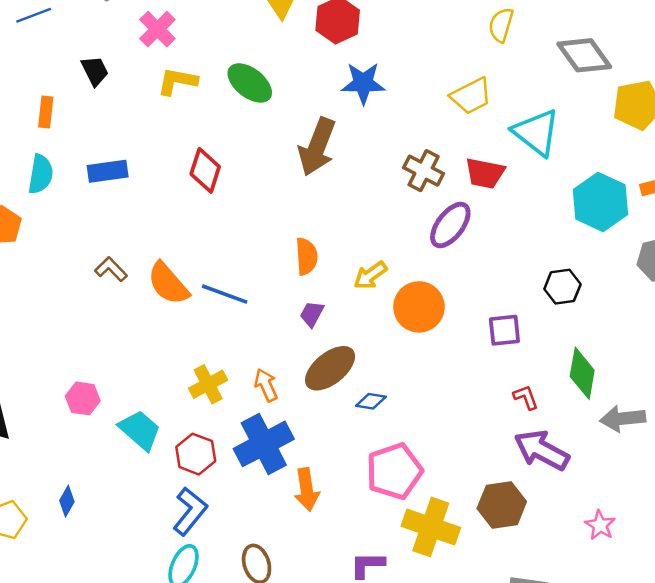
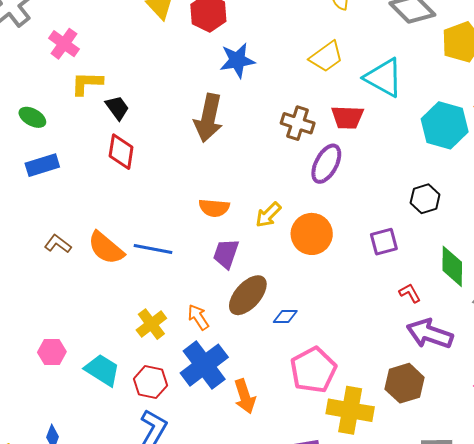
black trapezoid: (95, 71) -> (117, 108), moved
green ellipse: (250, 83) -> (32, 117), moved, size x0.7
orange semicircle: (306, 256) -> (214, 208), turned 108
purple trapezoid: (312, 314) -> (226, 254), size x1.4

